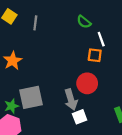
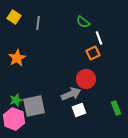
orange square: (95, 55) -> (93, 53), turned -32
gray square: (31, 97) -> (34, 106), moved
gray arrow: (71, 100) -> (71, 94), turned -96

